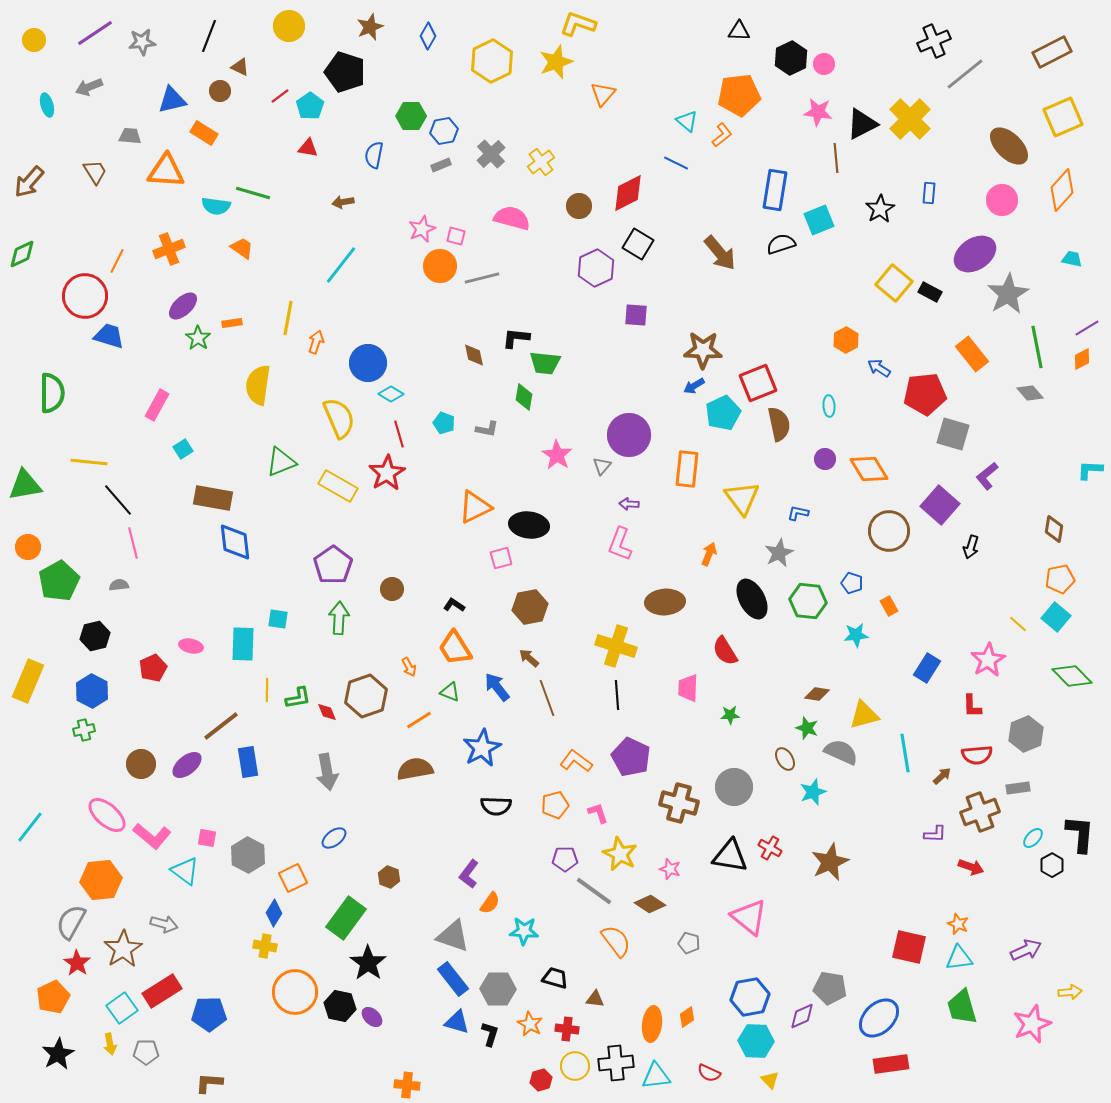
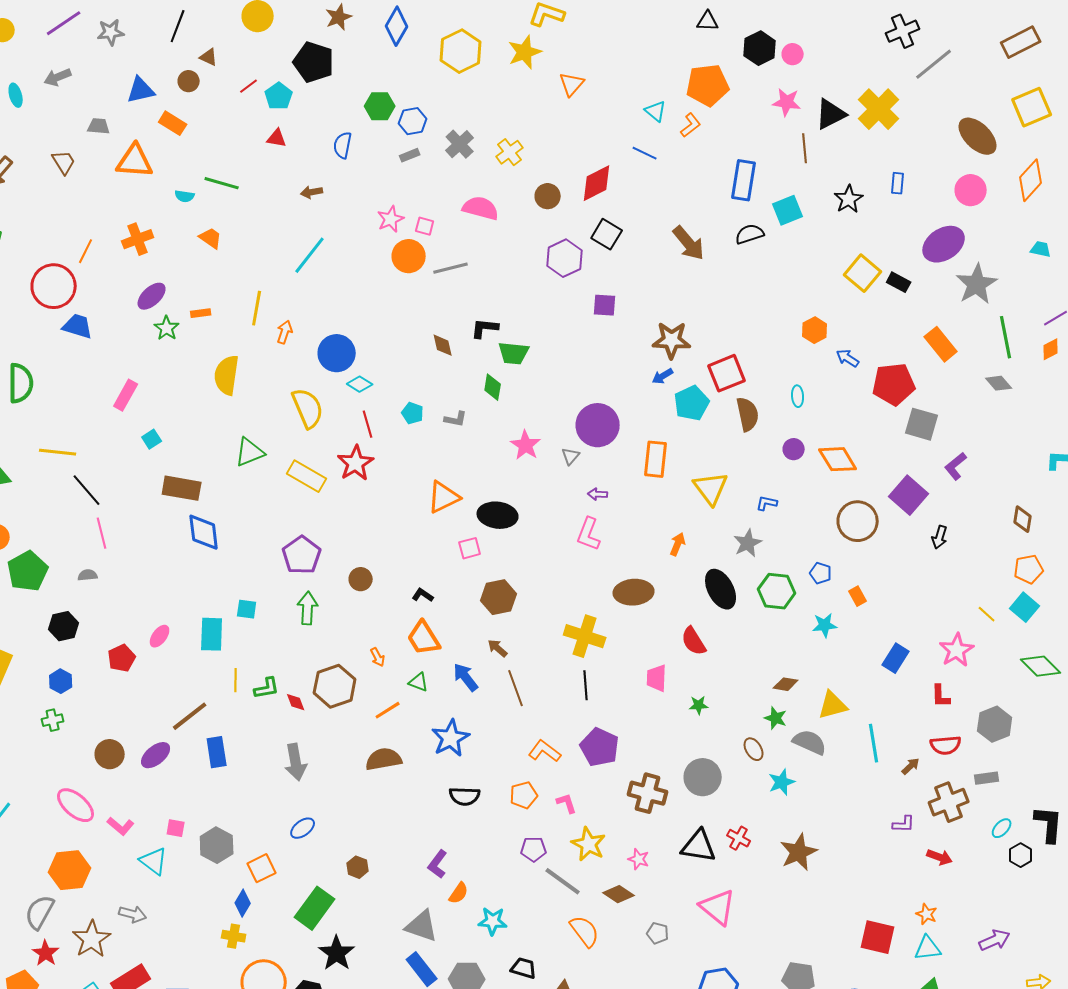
blue diamond: (428, 36) -> (397, 26), size x1.4
cyan semicircle: (216, 206) -> (185, 196), size x0.7
pink ellipse: (191, 646) -> (160, 636), turned -65
blue hexagon: (92, 691) -> (61, 681), size x0.7
pink L-shape: (152, 836) -> (121, 826), size x0.7

